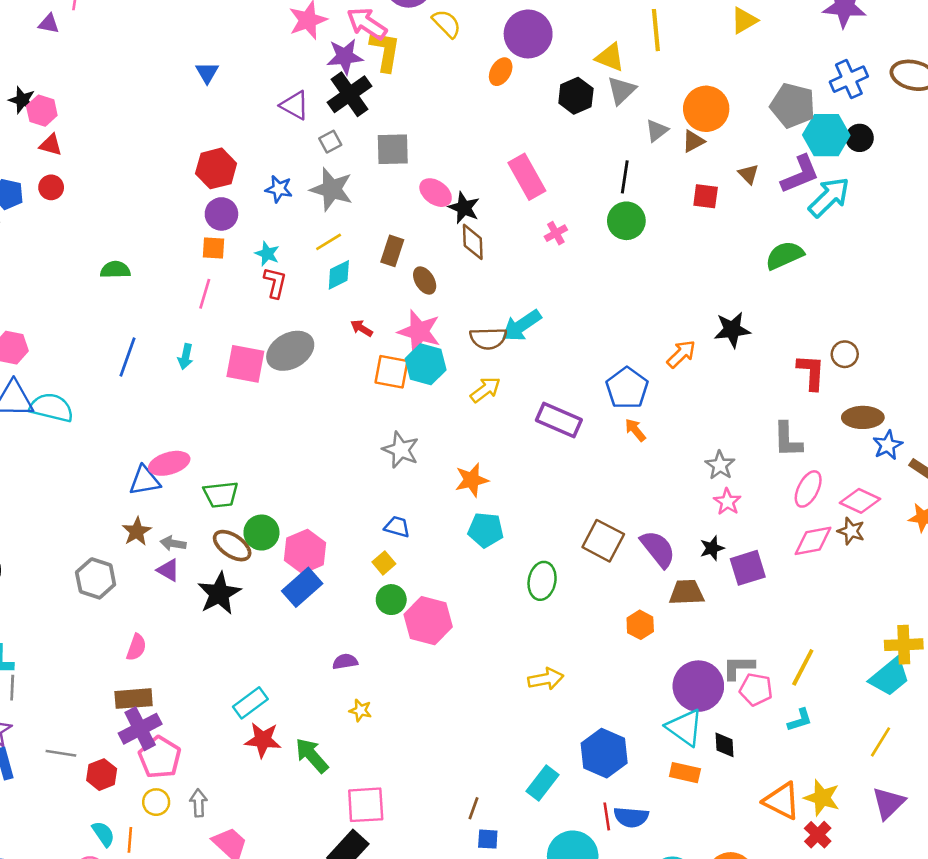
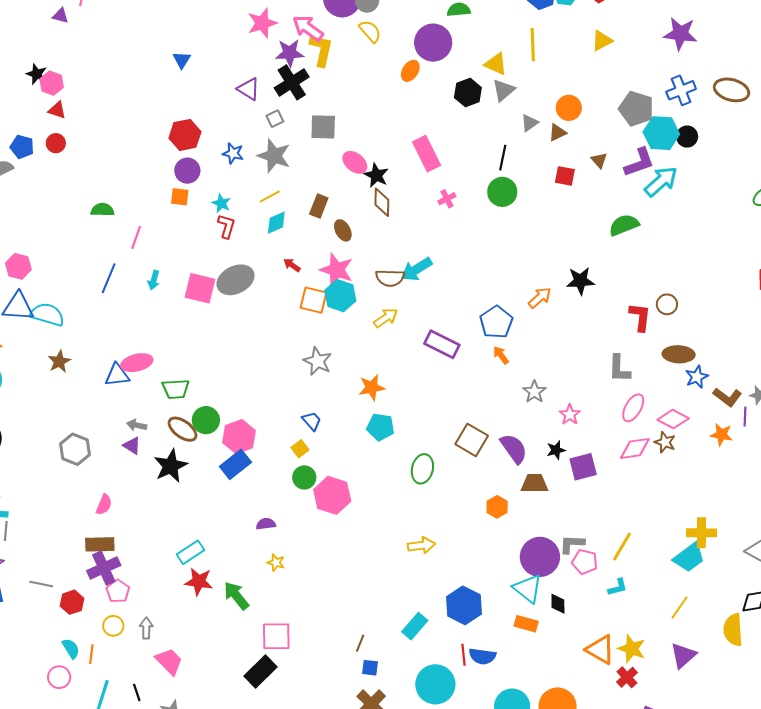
orange circle: (706, 109) -> (569, 108), size x0.7
pink line: (205, 294) -> (136, 237), moved
gray star: (720, 465) -> (534, 392), moved
blue trapezoid: (397, 527) -> (312, 421), turned 30
brown star: (137, 531) -> (59, 362), moved
pink pentagon: (160, 757) -> (118, 591), size x0.7

